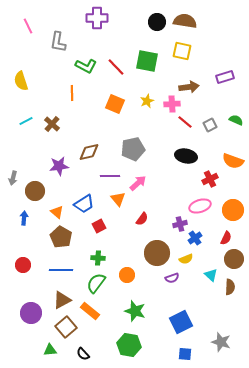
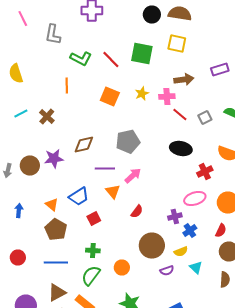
brown circle: (35, 191) -> (30, 166), moved
cyan triangle: (211, 275) -> (196, 268), moved

